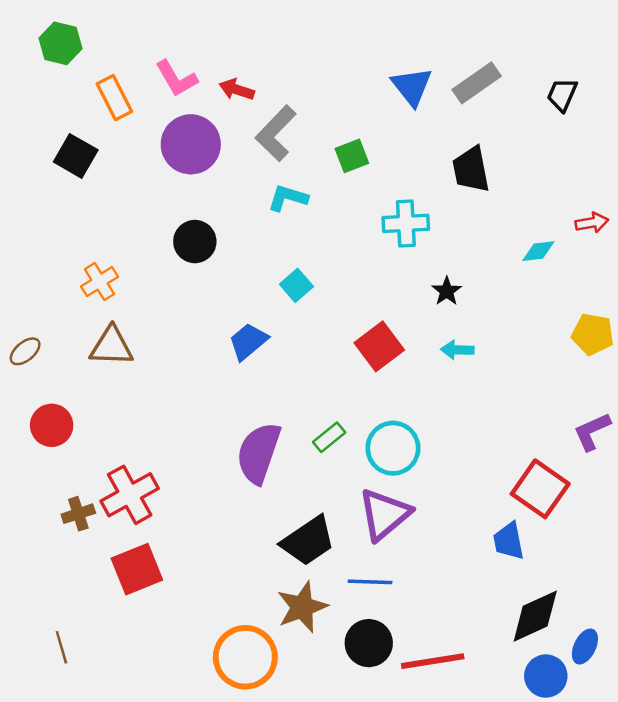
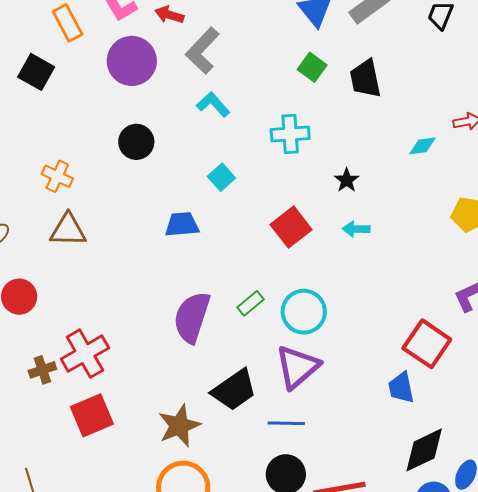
green square: (352, 156) -> (312, 67), moved, turned -32
cyan L-shape: (288, 198) -> (213, 104), turned 32
cyan cross: (406, 223) -> (290, 134), moved
orange cross: (100, 282) -> (57, 176), turned -32
blue trapezoid: (248, 341) -> (182, 224), turned 36
brown star: (302, 607) -> (179, 426), moved

